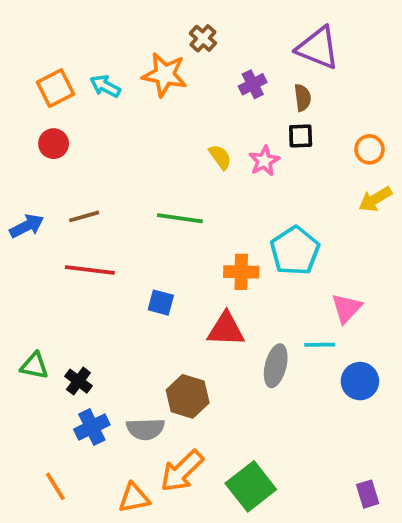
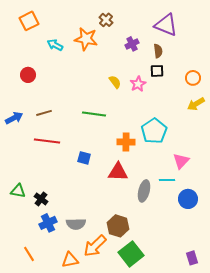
orange square: (55, 88) -> (29, 21), moved
brown hexagon: (188, 396) -> (118, 226), moved

